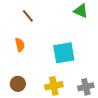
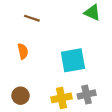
brown line: (28, 16) -> (32, 18), turned -32
gray cross: (86, 87) -> (87, 95), moved

